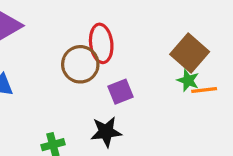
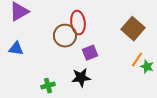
green star: (188, 80) -> (147, 67), moved
orange line: (204, 90) -> (137, 60), moved, turned -49

